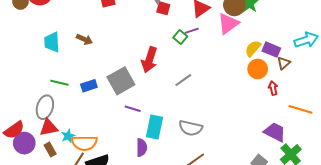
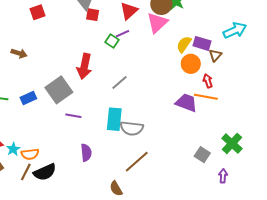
orange line: (300, 109) -> (206, 97), moved
cyan rectangle: (154, 127) -> (114, 119), moved
purple trapezoid: (275, 132) -> (186, 103), moved
orange semicircle: (84, 143) -> (30, 154), size x0.7

